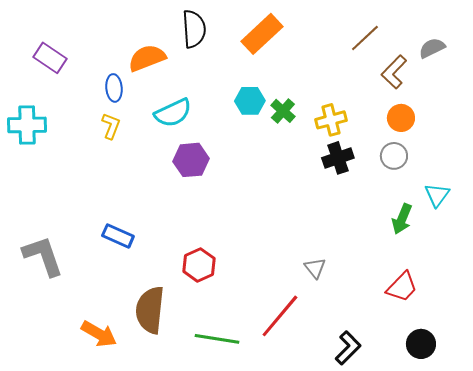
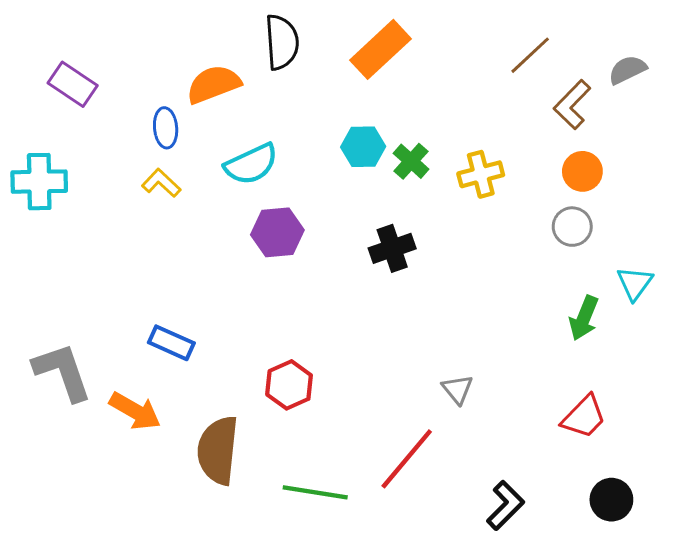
yellow L-shape: (111, 126) -> (161, 183), turned -68
black cross: (338, 158) -> (392, 248), moved
orange arrow: (99, 334) -> (135, 411), moved

